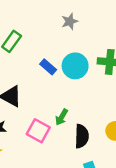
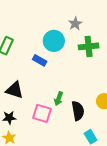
gray star: (70, 21) -> (75, 24), moved
cyan circle: (75, 66) -> (54, 41), moved

